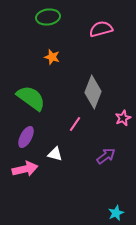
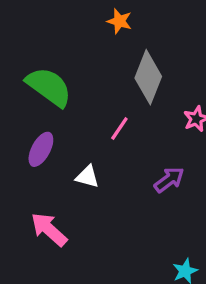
orange star: (52, 57) -> (119, 21), moved
pink arrow: (25, 169) -> (49, 229), moved, turned -125

